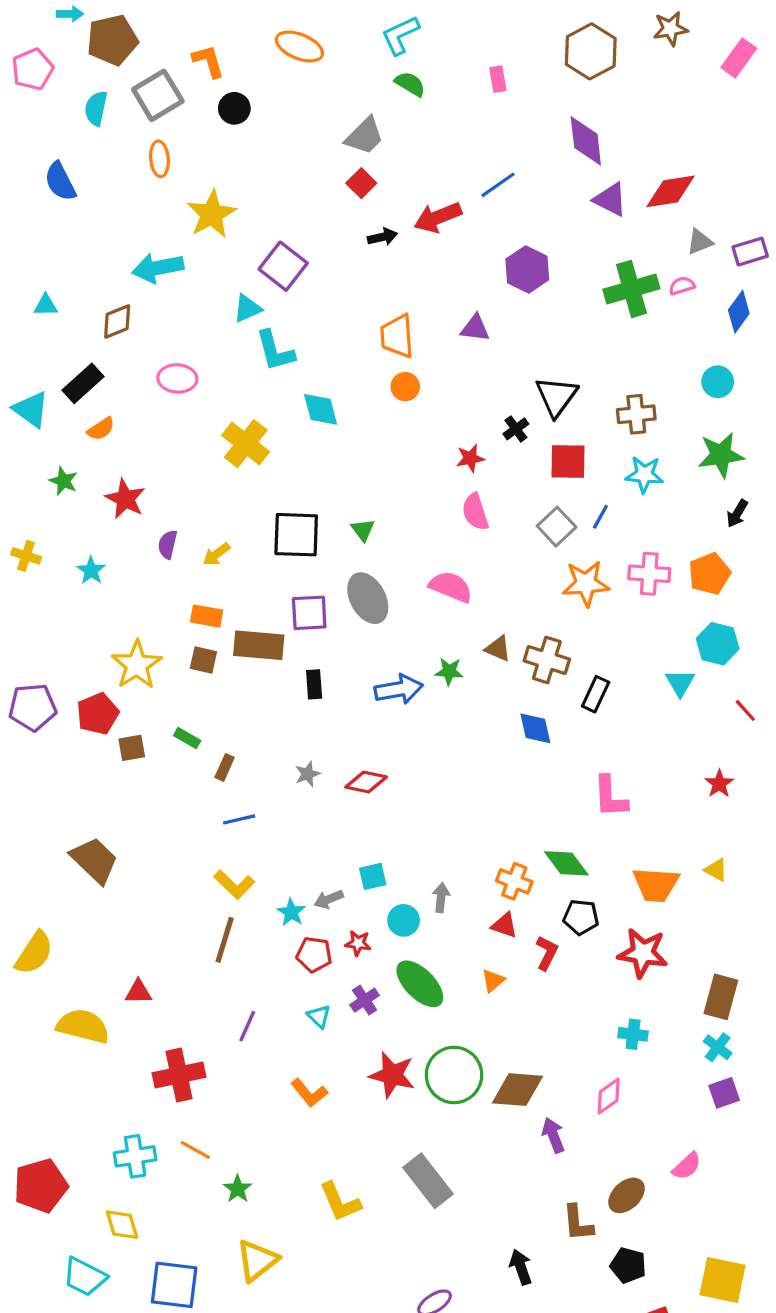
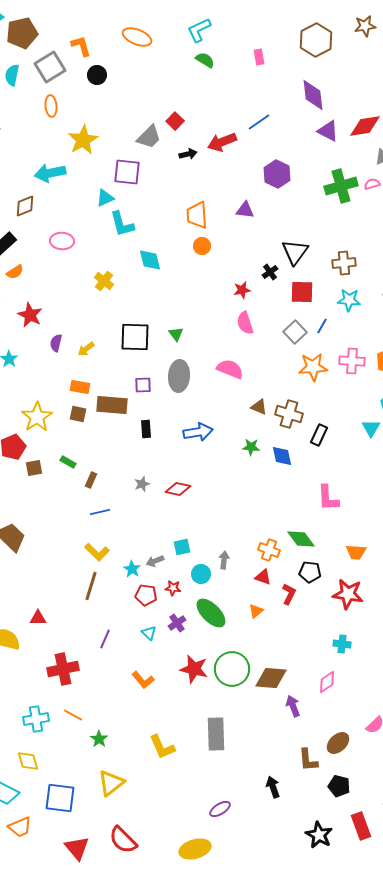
gray trapezoid: (365, 136) -> (149, 137), moved
purple square: (283, 266) -> (127, 172), turned -32
yellow cross: (246, 444) -> (104, 281), size x0.7
gray ellipse: (368, 598) -> (179, 376), turned 32
purple square: (309, 613) -> (143, 385), size x0.7
green star: (449, 671) -> (251, 447), moved
orange trapezoid: (656, 885) -> (356, 552), size x0.7
gray rectangle: (428, 1181) -> (216, 734), turned 36

